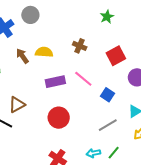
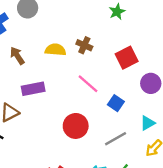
yellow semicircle: (44, 52) -> (55, 50), moved
purple rectangle: (55, 82) -> (33, 89), moved
red circle: (59, 118) -> (76, 126), moved

